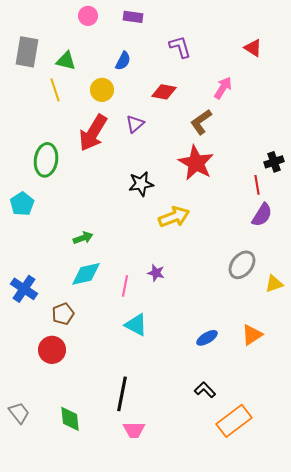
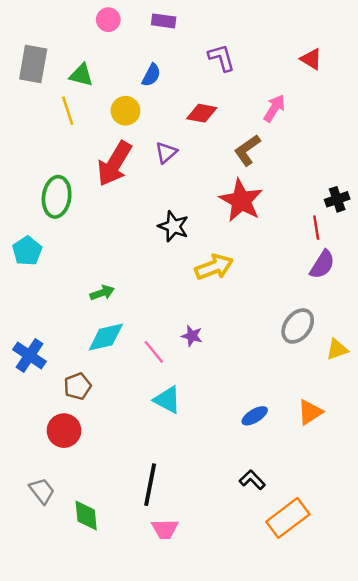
black star: (141, 184) -> (173, 226), turned 30
pink line: (125, 286) -> (154, 352), turned -50
gray trapezoid: (19, 413) -> (42, 491), moved

